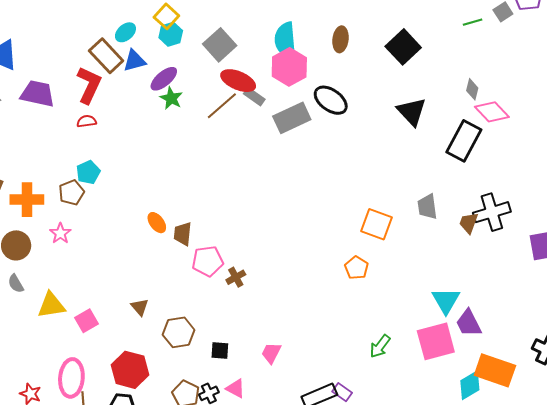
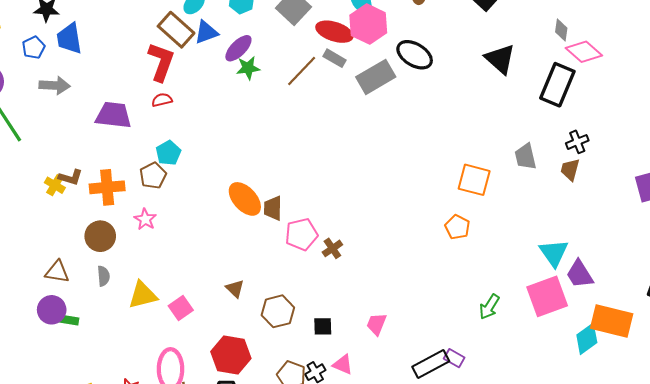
red ellipse: (238, 81) -> (334, 32), moved
purple trapezoid: (38, 94) -> (113, 115), moved
green star: (171, 98) -> (248, 68), turned -30
black cross: (492, 212) -> (577, 142), moved, size x0.6
orange ellipse: (157, 223) -> (245, 199), size x1.6
gray semicircle: (16, 284) -> (103, 276), turned -150

